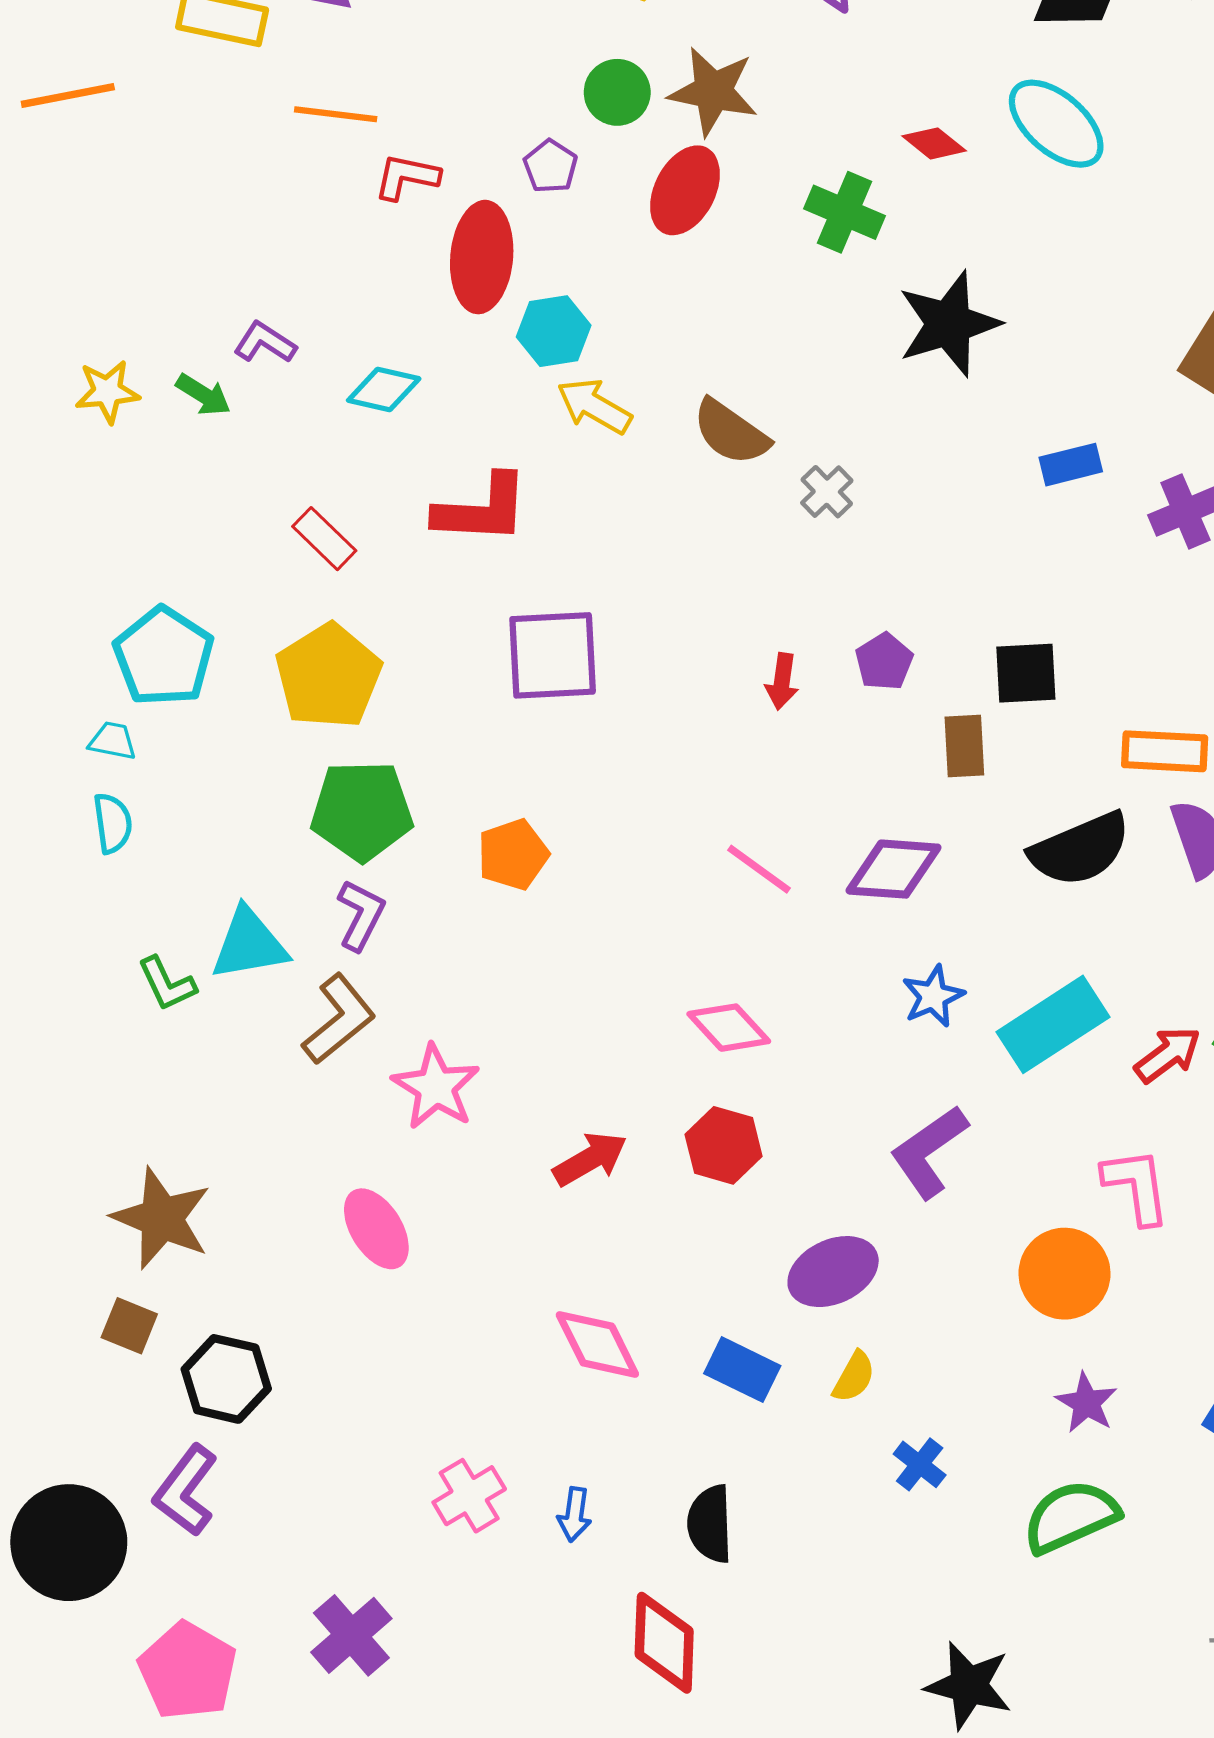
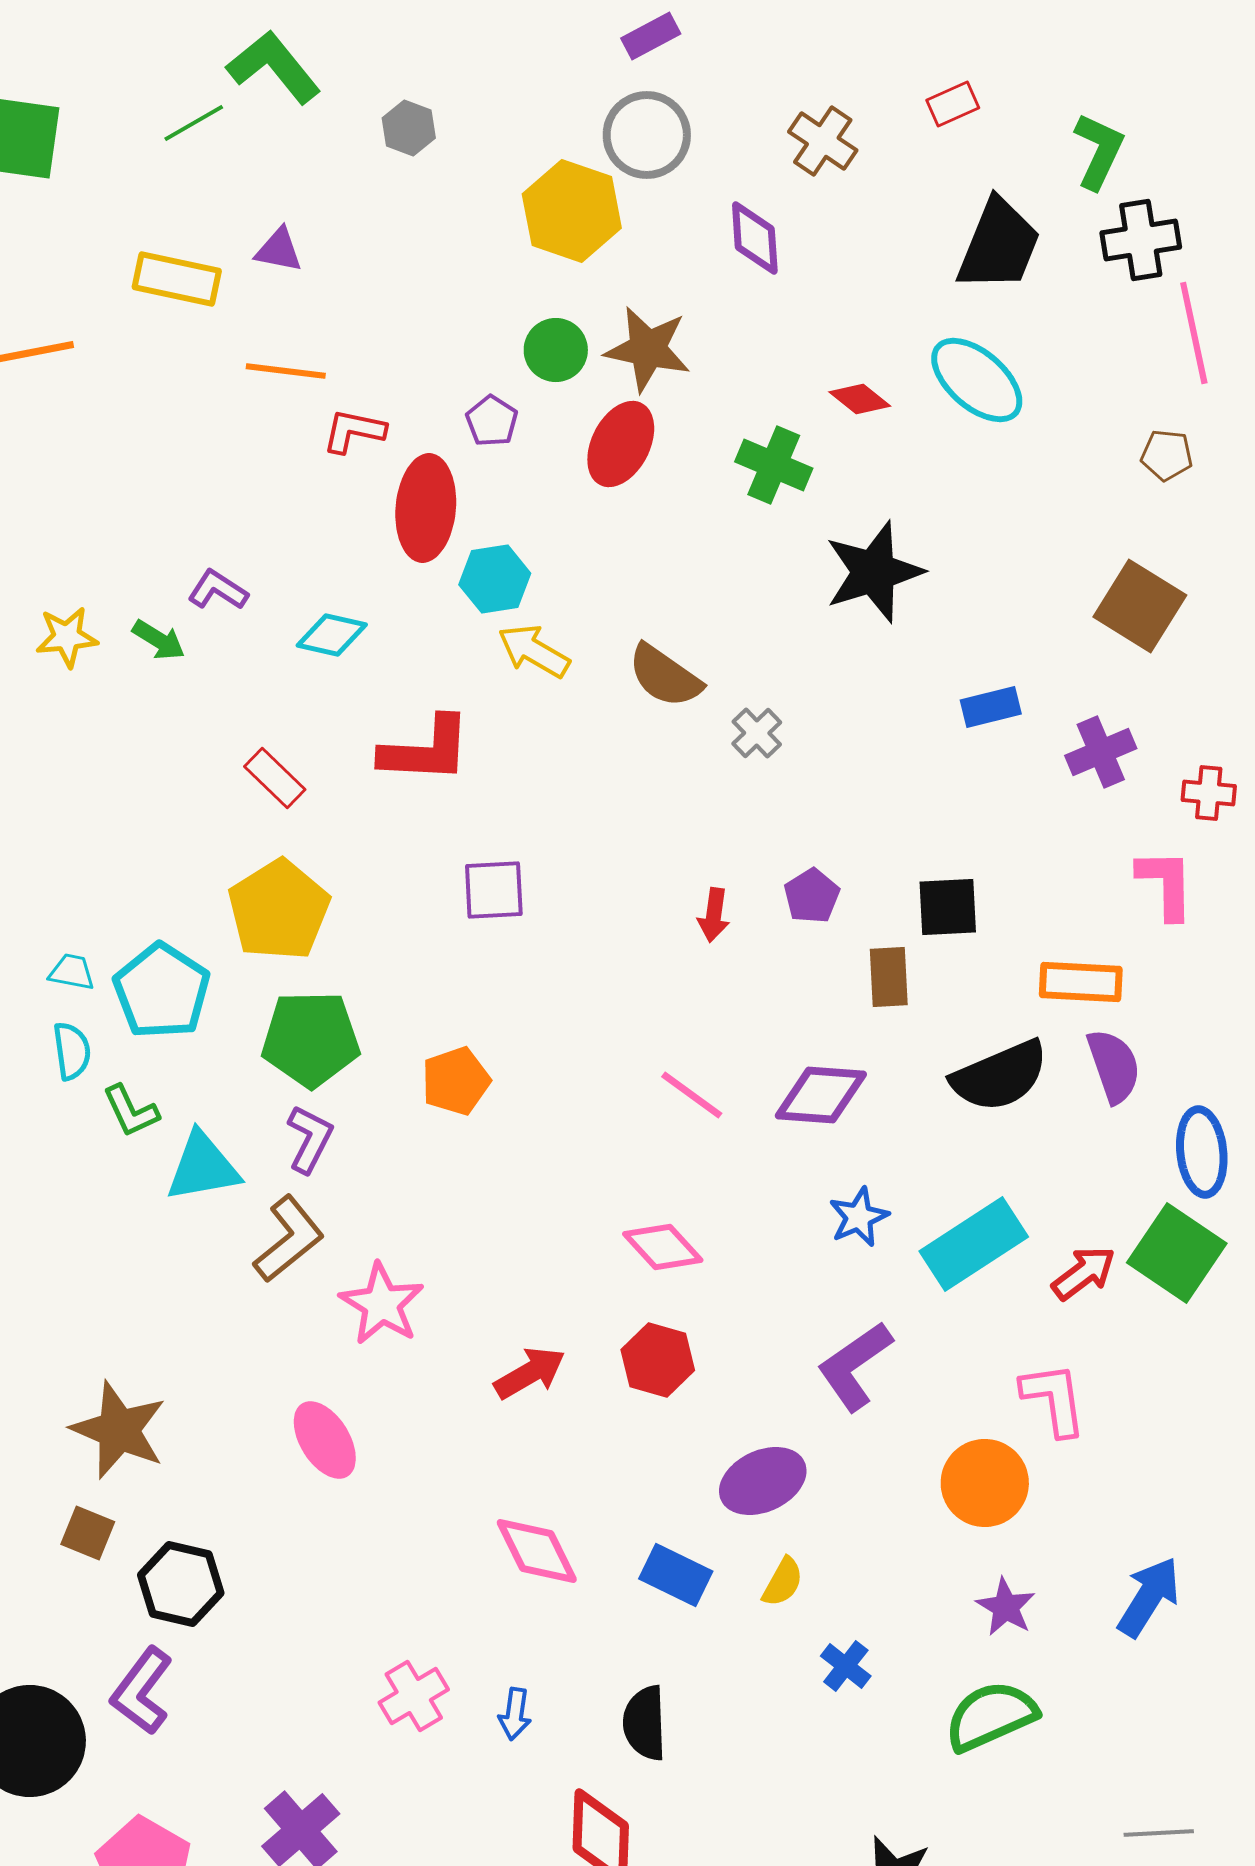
purple square: (553, 655) -> (494, 890), size x0.7
cyan pentagon: (164, 656) -> (162, 991), moved
green L-shape: (167, 984) -> (131, 1111), moved

